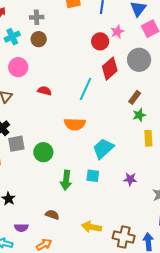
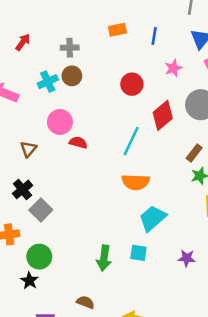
cyan cross: (12, 37) -> (48, 82), moved
red circle: (100, 41) -> (132, 84), moved
pink circle: (18, 67) -> (60, 122), moved
orange semicircle: (75, 124) -> (136, 182), moved
gray square: (16, 144) -> (41, 210), turned -36
green circle: (43, 152) -> (39, 257), moved

